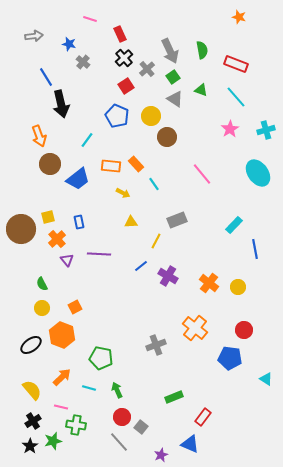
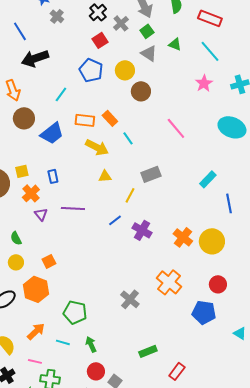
black arrow: (61, 104) -> (35, 58), turned 84
cyan ellipse: (258, 173) -> (232, 127), turned -32
yellow arrow: (123, 193) -> (97, 147), size x1.6
yellow circle: (238, 287) -> (212, 241), size x1.6
gray cross: (156, 345) -> (130, 299), turned -30

